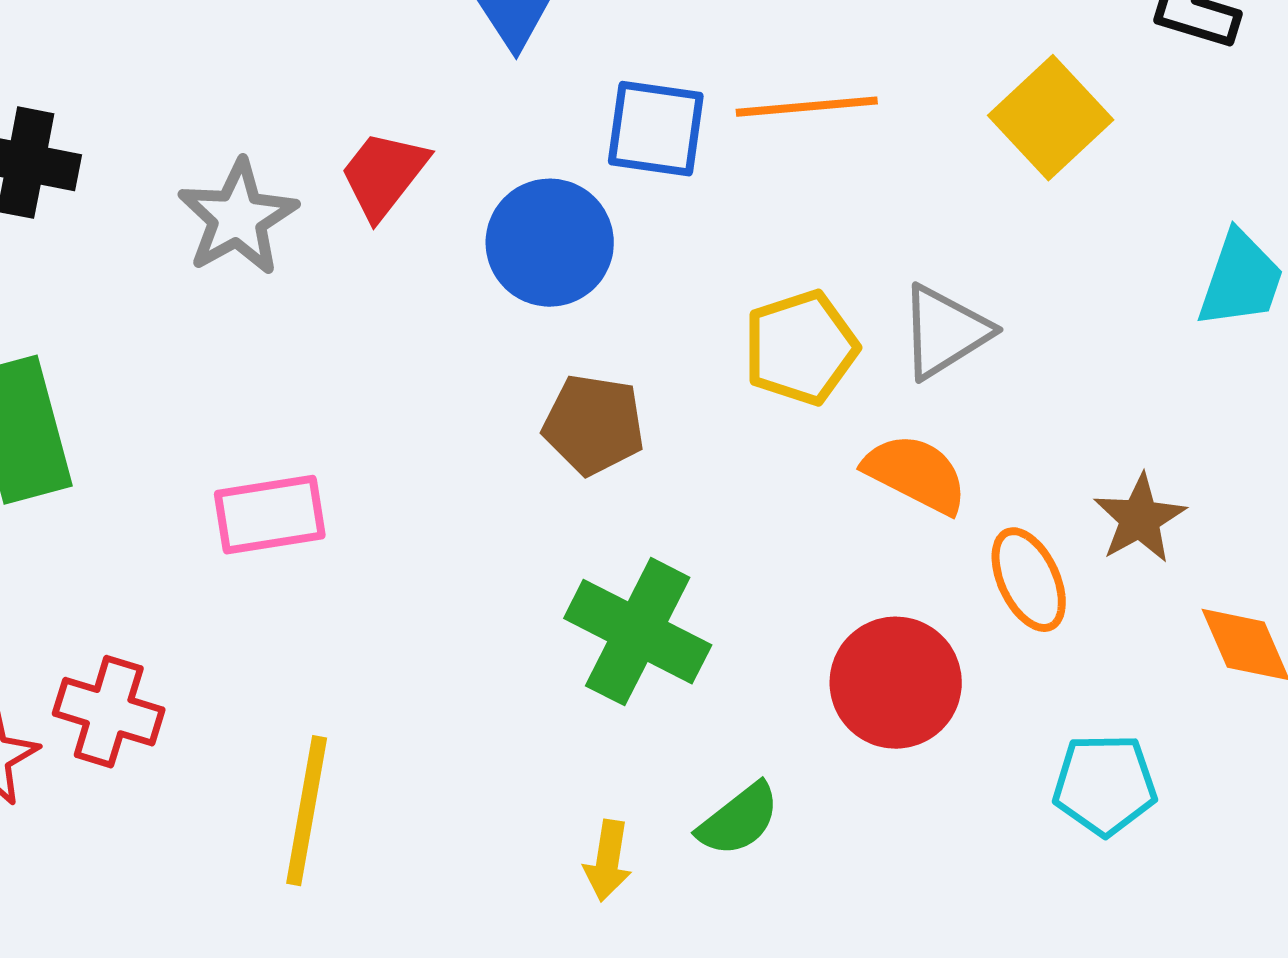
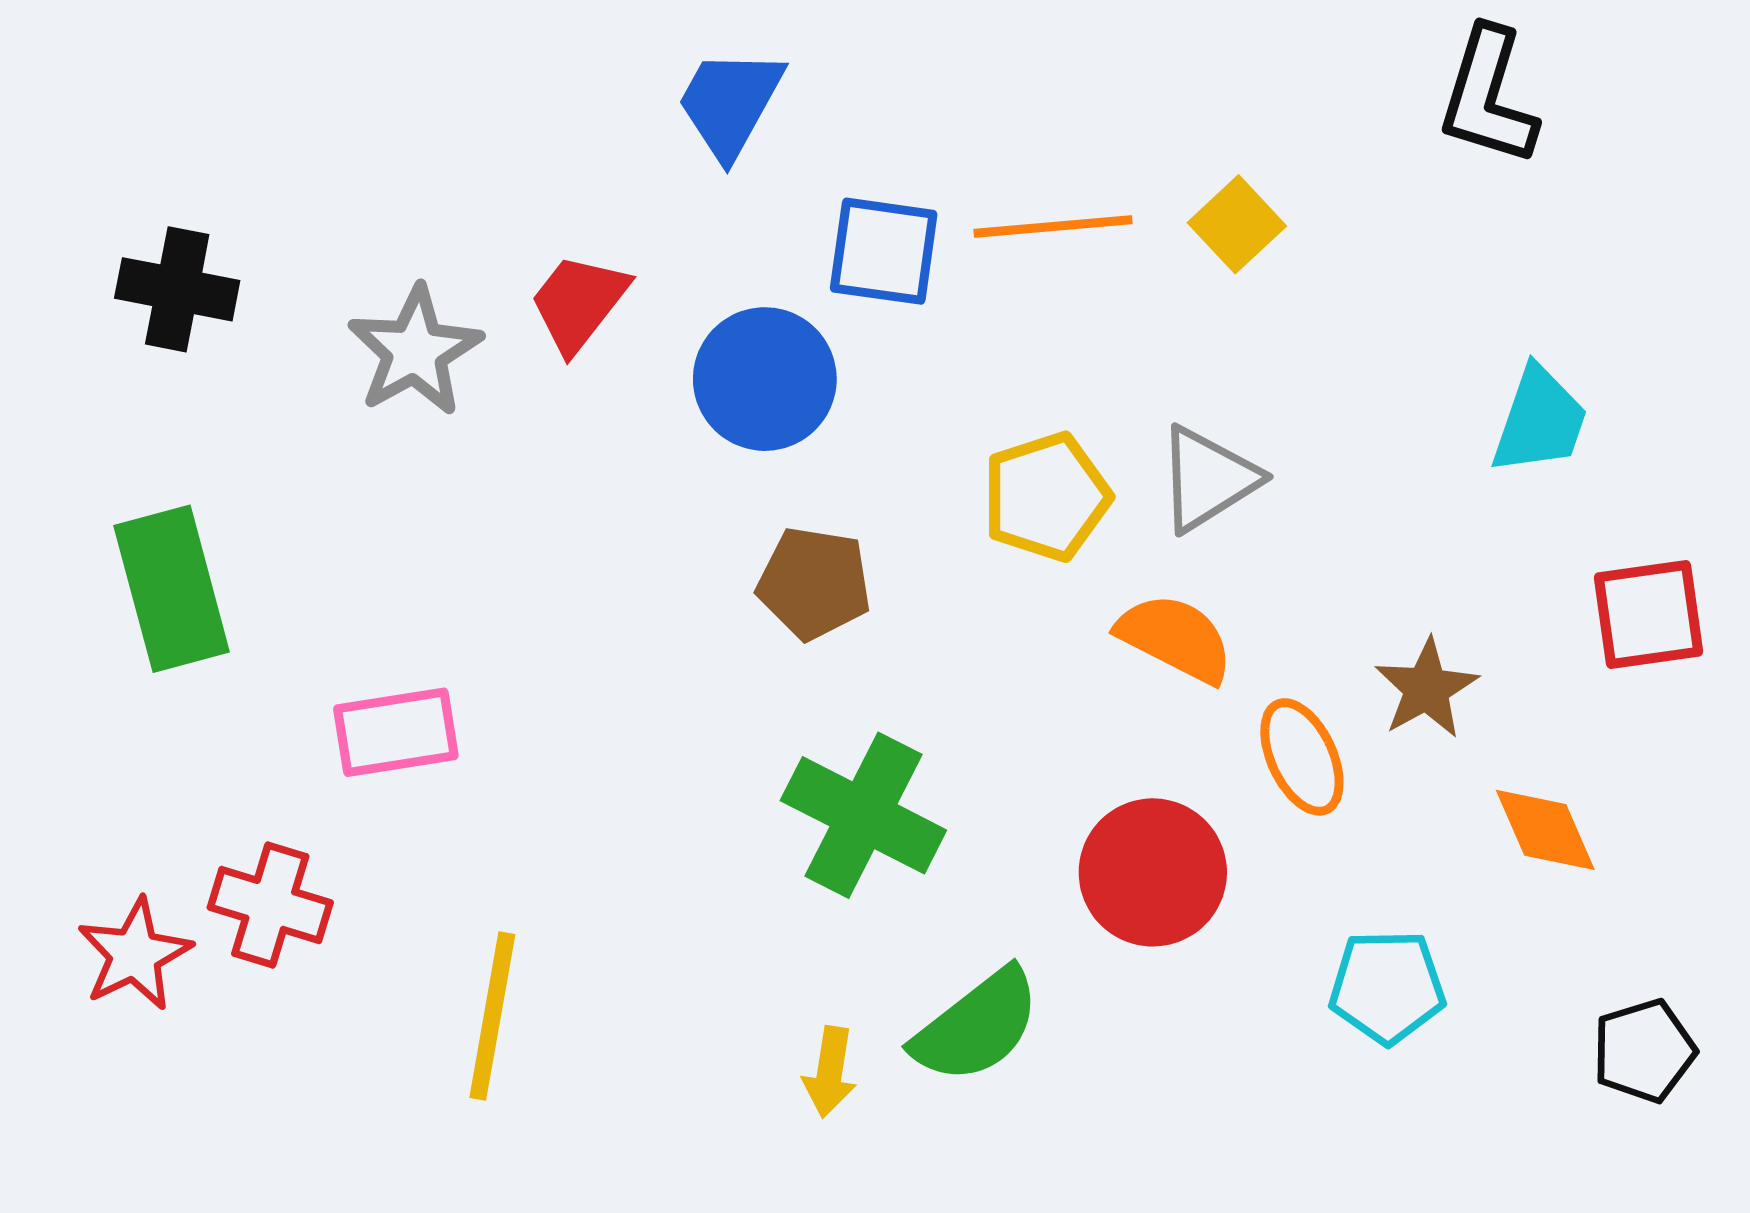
yellow square: (1051, 118) -> (1237, 224), moved, size x0.7
pink rectangle: (270, 515) -> (396, 732), moved
green semicircle: (739, 820) -> (977, 1026), size x1.4

